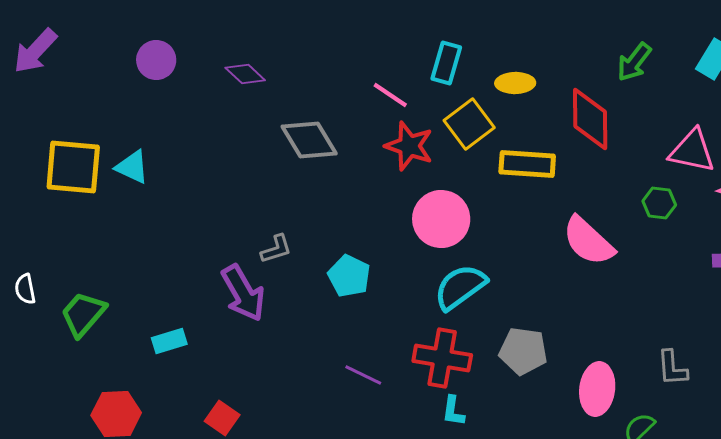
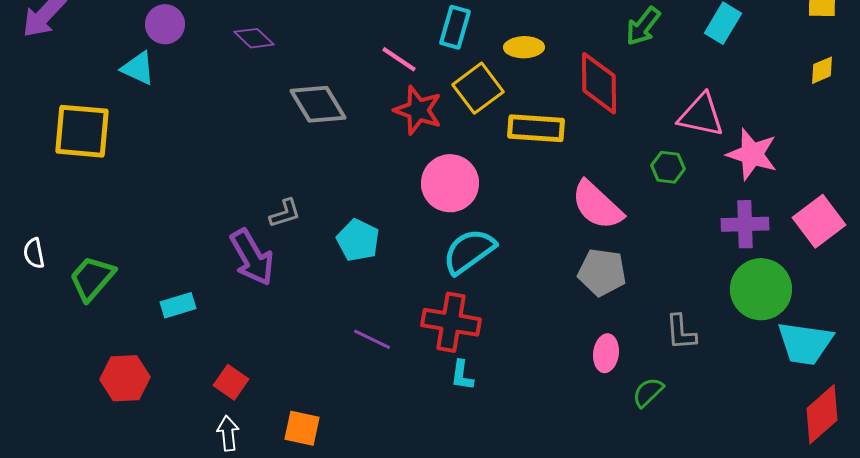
cyan triangle: (132, 167) -> (138, 68), moved
gray pentagon: (523, 351) -> (602, 272), moved
pink ellipse: (597, 389) -> (606, 353), size x0.7

